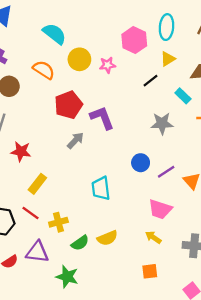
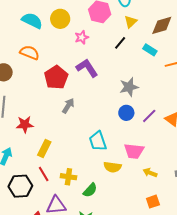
yellow circle: (79, 59) -> (60, 19), moved
purple L-shape: (102, 118) -> (87, 68), moved
gray star: (162, 123) -> (129, 87), moved
pink trapezoid: (160, 209) -> (134, 151), moved
red line: (31, 213) -> (44, 174), turned 35
yellow cross: (58, 222) -> (68, 177), turned 35
yellow semicircle: (107, 238) -> (112, 167), moved, turned 42

